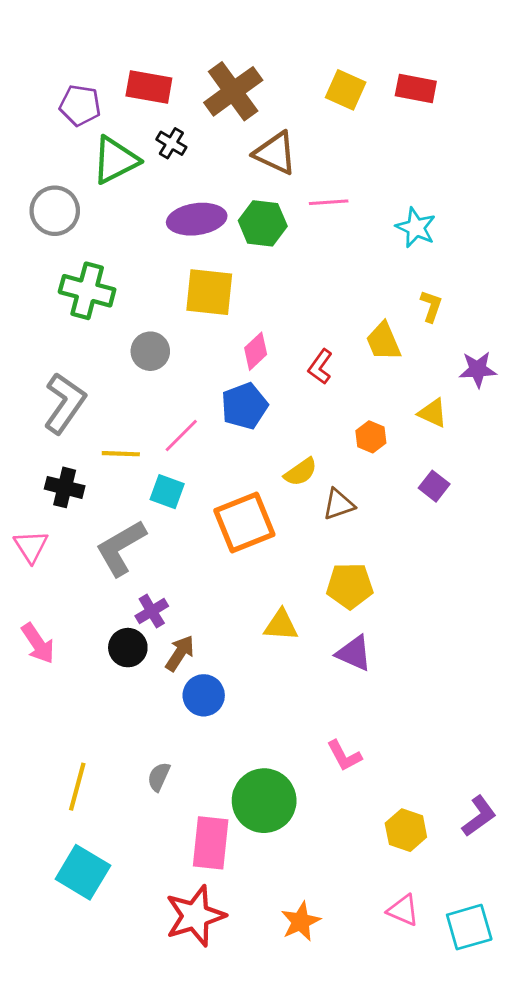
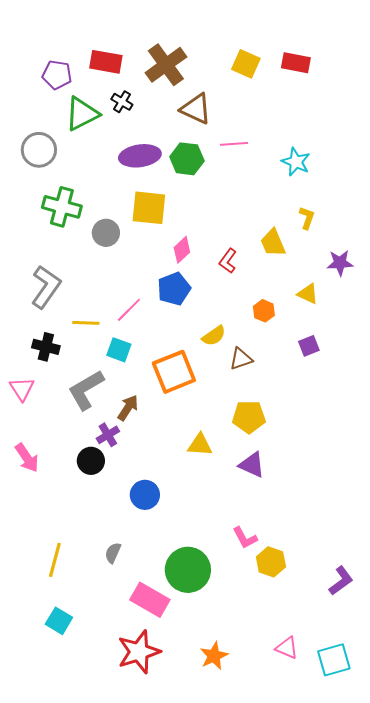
gray circle: (150, 351) -> (106, 233), moved
purple square: (434, 486) -> (309, 346), turned 30
brown arrow: (180, 653) -> (128, 408), moved
yellow hexagon: (406, 830) -> (271, 562), moved
pink rectangle: (211, 843) -> (150, 600), turned -66
cyan square: (83, 872) -> (59, 621), size x0.7

